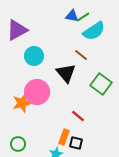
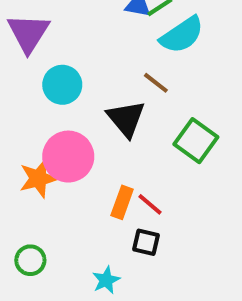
purple triangle: (17, 30) -> (28, 33), turned -30
orange rectangle: (64, 137) -> (122, 202), moved
black square: (76, 143) -> (146, 242), moved

